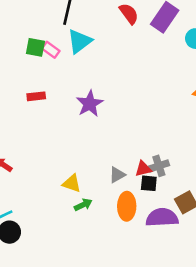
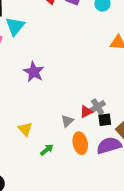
yellow triangle: (72, 183) -> (25, 129), moved, turned 42
black square: (149, 183) -> (105, 120), moved

